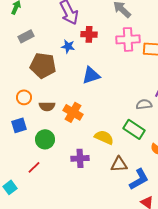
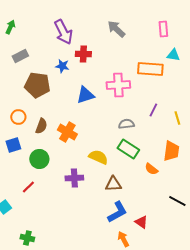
pink cross: (128, 39) -> (118, 85), moved
gray semicircle: (144, 104) -> (126, 124), moved
brown semicircle: (47, 106) -> (41, 126), turned -70
blue L-shape: (139, 179) -> (117, 212), moved

